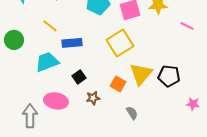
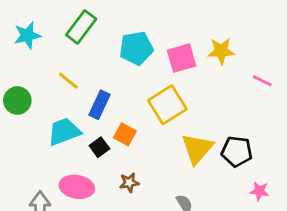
blue rectangle: (72, 43) -> (99, 105), turned -60
black square: (79, 77) -> (99, 147), moved
orange square: (118, 84) -> (125, 134), moved
pink star: (193, 104) -> (259, 191), moved

